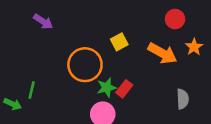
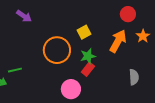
orange arrow: (162, 53) -> (118, 41), turned -90
green star: (107, 88) -> (88, 56), moved
green line: (32, 90) -> (15, 70), turned 64

